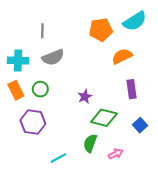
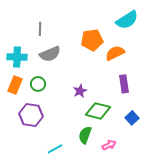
orange pentagon: (101, 30) -> (92, 40), moved
orange rectangle: (16, 90) -> (15, 85), turned 48

